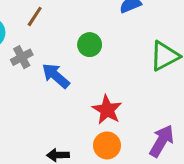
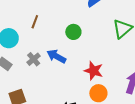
gray cross: (22, 57) -> (34, 59), moved

